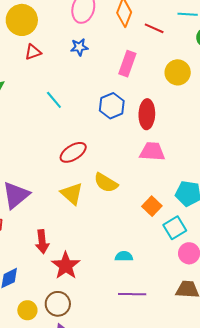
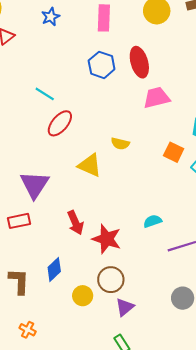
cyan line: (54, 100) -> (45, 94), moved
red ellipse: (73, 152) -> (60, 123), moved
yellow semicircle: (106, 183) -> (120, 144), size x0.7
cyan semicircle: (124, 256) -> (153, 221), moved

